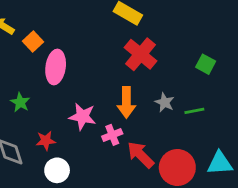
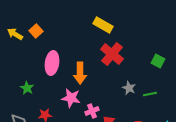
orange square: (33, 42) -> (36, 31), moved
orange arrow: (126, 102) -> (80, 73), moved

